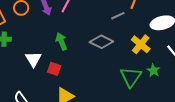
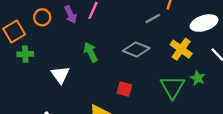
red square: (54, 69) -> (124, 89), moved

